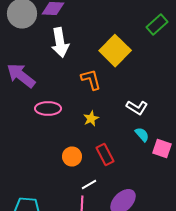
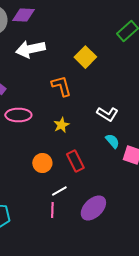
white arrow: (60, 42) -> (30, 49), turned 88
yellow square: (115, 50) -> (85, 57), size x0.7

